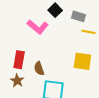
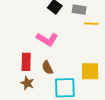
pink L-shape: (38, 27) -> (47, 39), moved
yellow square: (82, 61) -> (90, 71), moved

